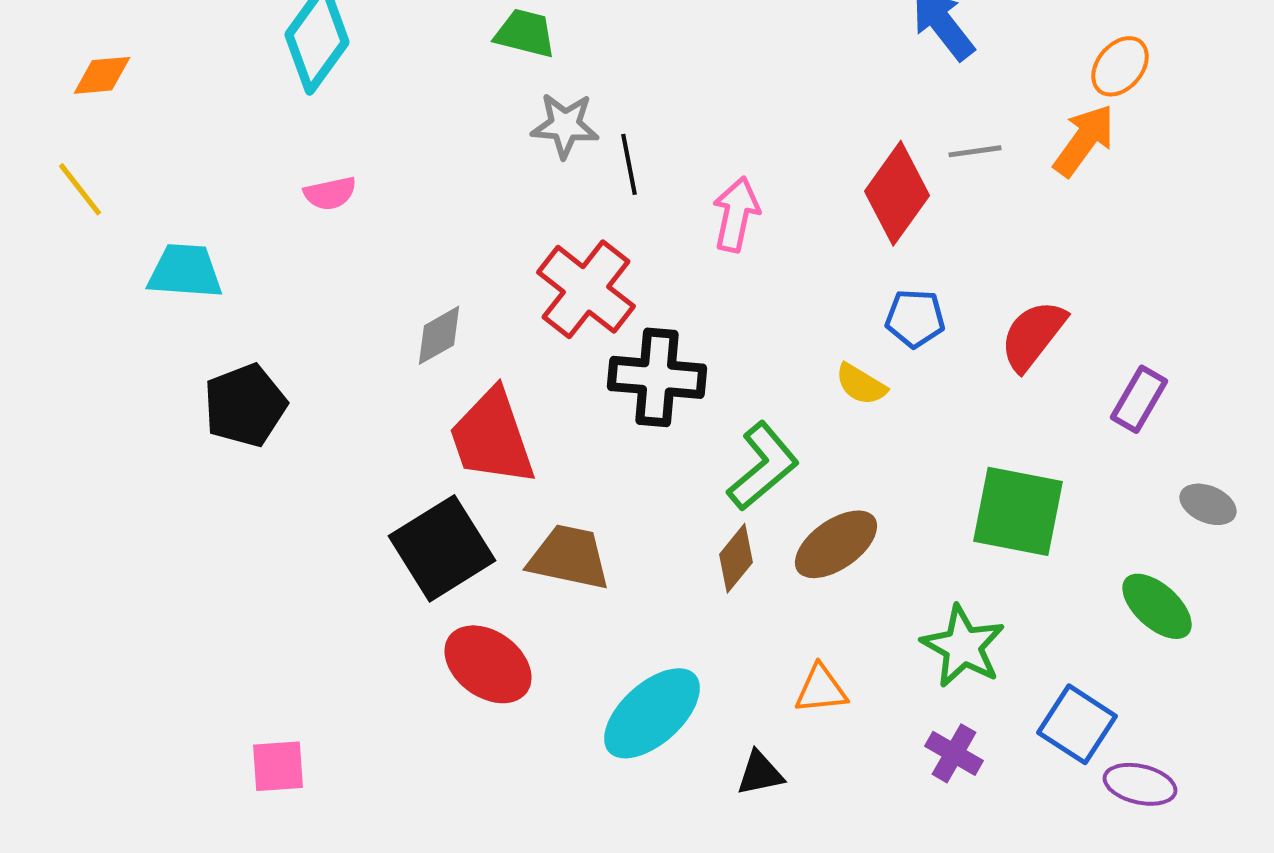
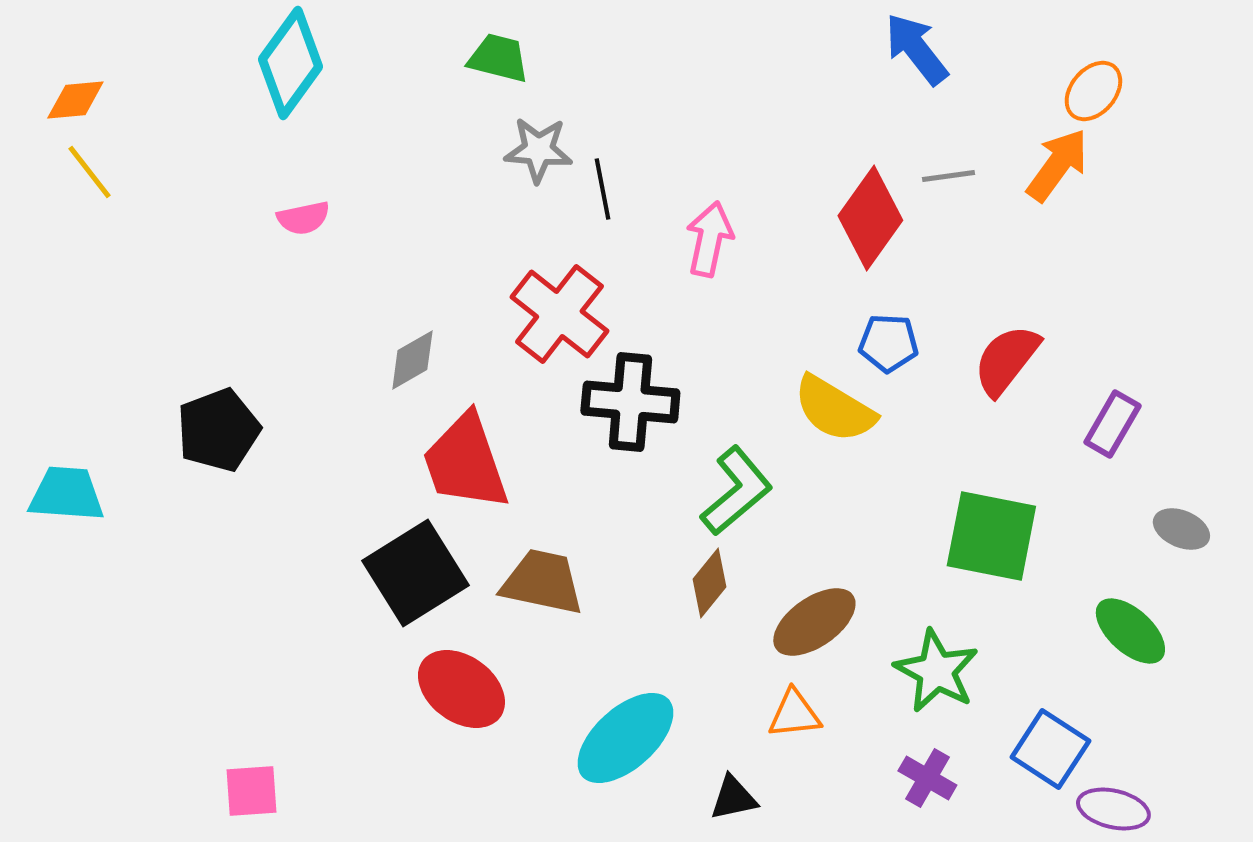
yellow line: (80, 189) -> (89, 172), moved
cyan trapezoid: (185, 271) -> (66, 494), moved
yellow semicircle: (861, 384) -> (834, 409), size x1.6
brown ellipse: (836, 544) -> (814, 622), moved

